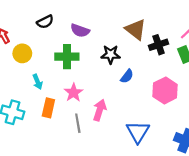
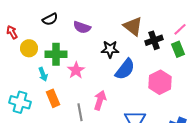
green cross: (67, 57) -> (56, 54), moved
blue semicircle: (127, 76) -> (125, 69), size x1.6
pink star: (74, 93) -> (76, 70), moved
orange rectangle: (48, 108) -> (53, 98), turned -36

